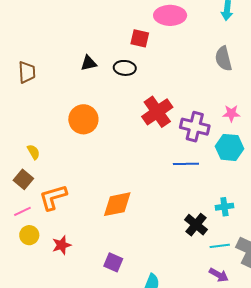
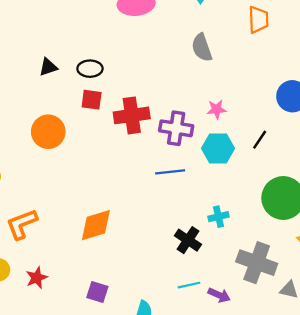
red square: (140, 38) -> (92, 100), moved
red cross: (157, 112) -> (132, 115), turned 32
cyan line: (220, 246) -> (189, 285), moved

